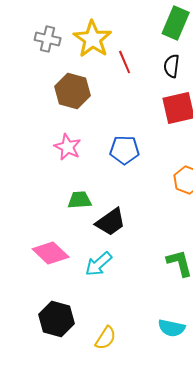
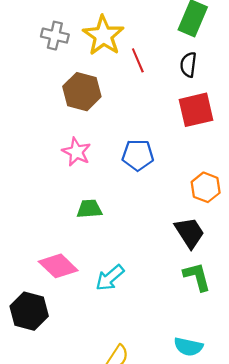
black trapezoid: (111, 222) -> (189, 233), moved, turned -88
black hexagon: (57, 319) -> (29, 311), moved

